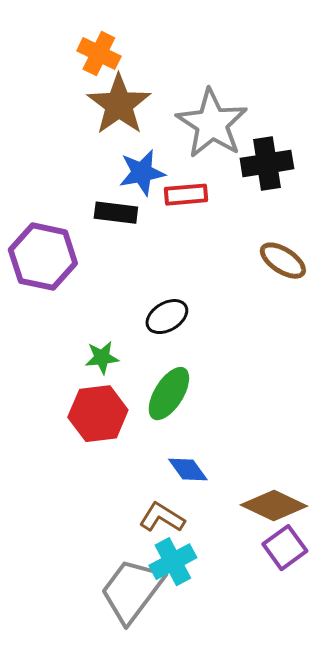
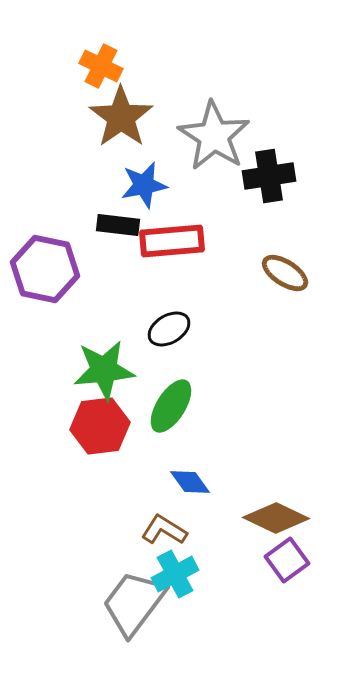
red rectangle: (186, 195) -> (172, 241), moved, size x1.5
green star: (102, 358) -> (104, 370), size x1.8

